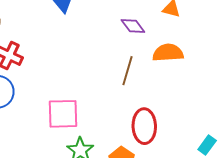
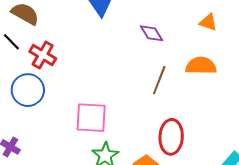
purple diamond: (133, 26) -> (152, 33), moved

